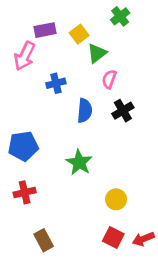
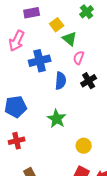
purple rectangle: (45, 30) -> (32, 13), moved
green triangle: (97, 53) -> (70, 39), turned -42
blue cross: (56, 83) -> (40, 61), size x1.5

